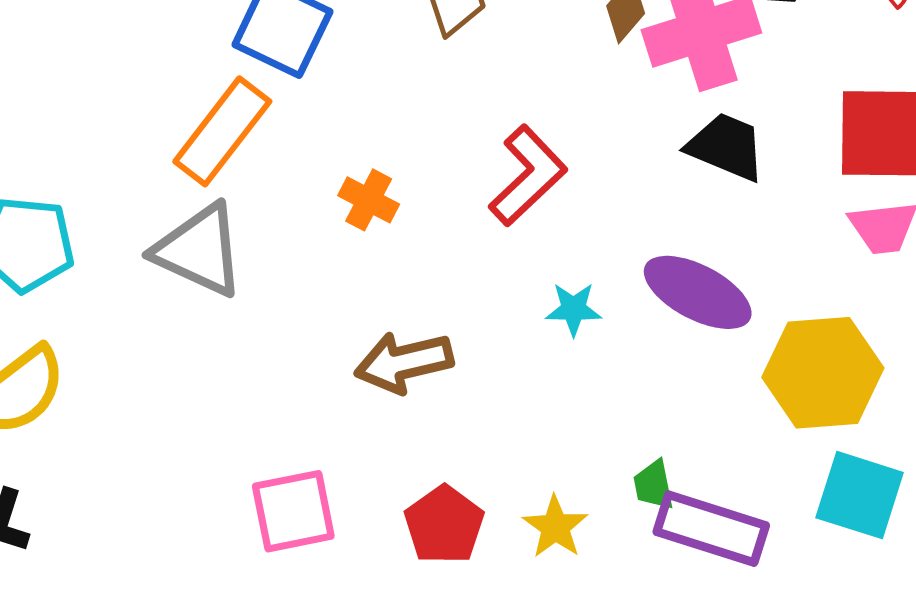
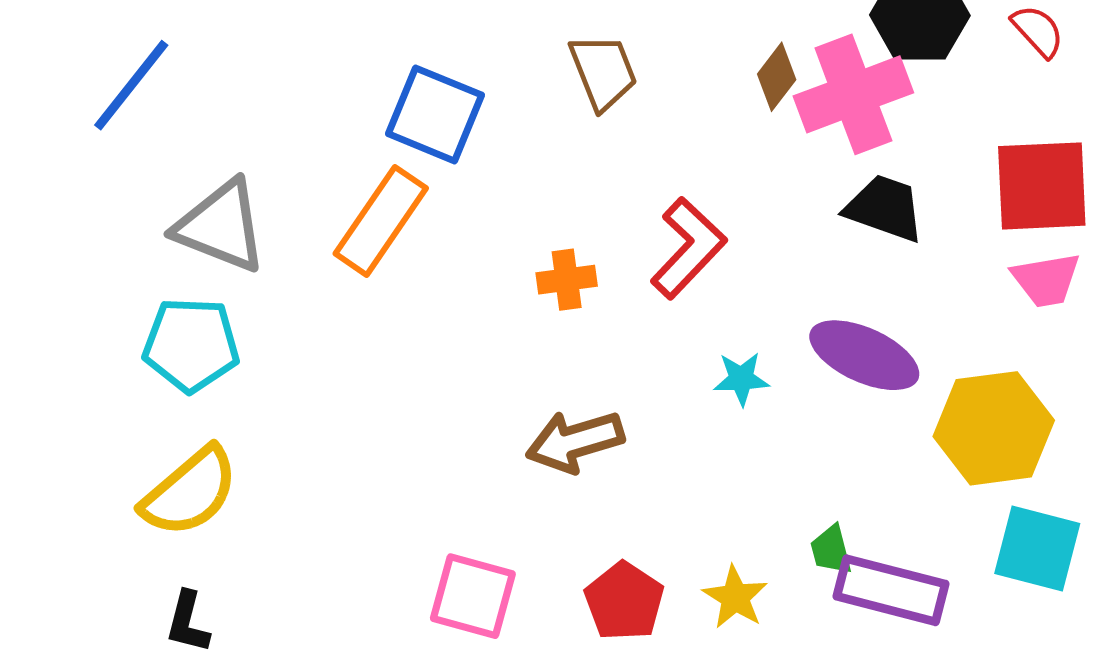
orange cross: (369, 200) -> (567, 280), moved, turned -32
gray triangle: (199, 250) -> (221, 226), moved
pink square: (293, 511) -> (473, 596), turned 30

